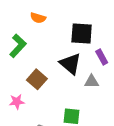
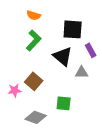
green L-shape: (18, 46) -> (34, 40), moved
brown square: (37, 79) -> (34, 81), moved

